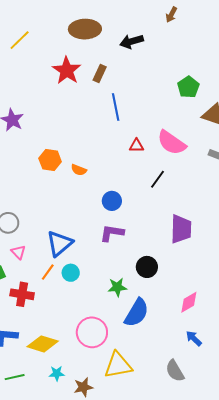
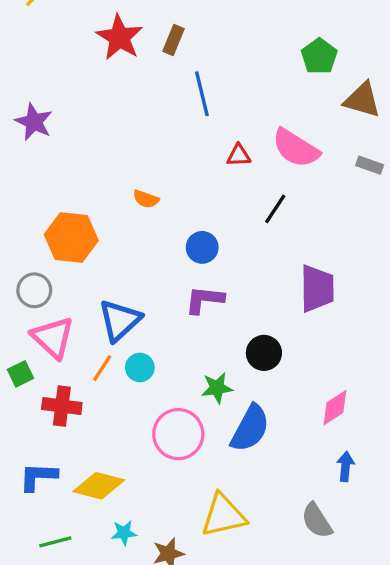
orange hexagon: (50, 160) -> (71, 238), moved, size x1.4
pink triangle: (18, 252) -> (53, 337), size x1.8
pink circle: (92, 332) -> (178, 434), moved
blue arrow: (194, 338) -> (345, 466), turned 54

